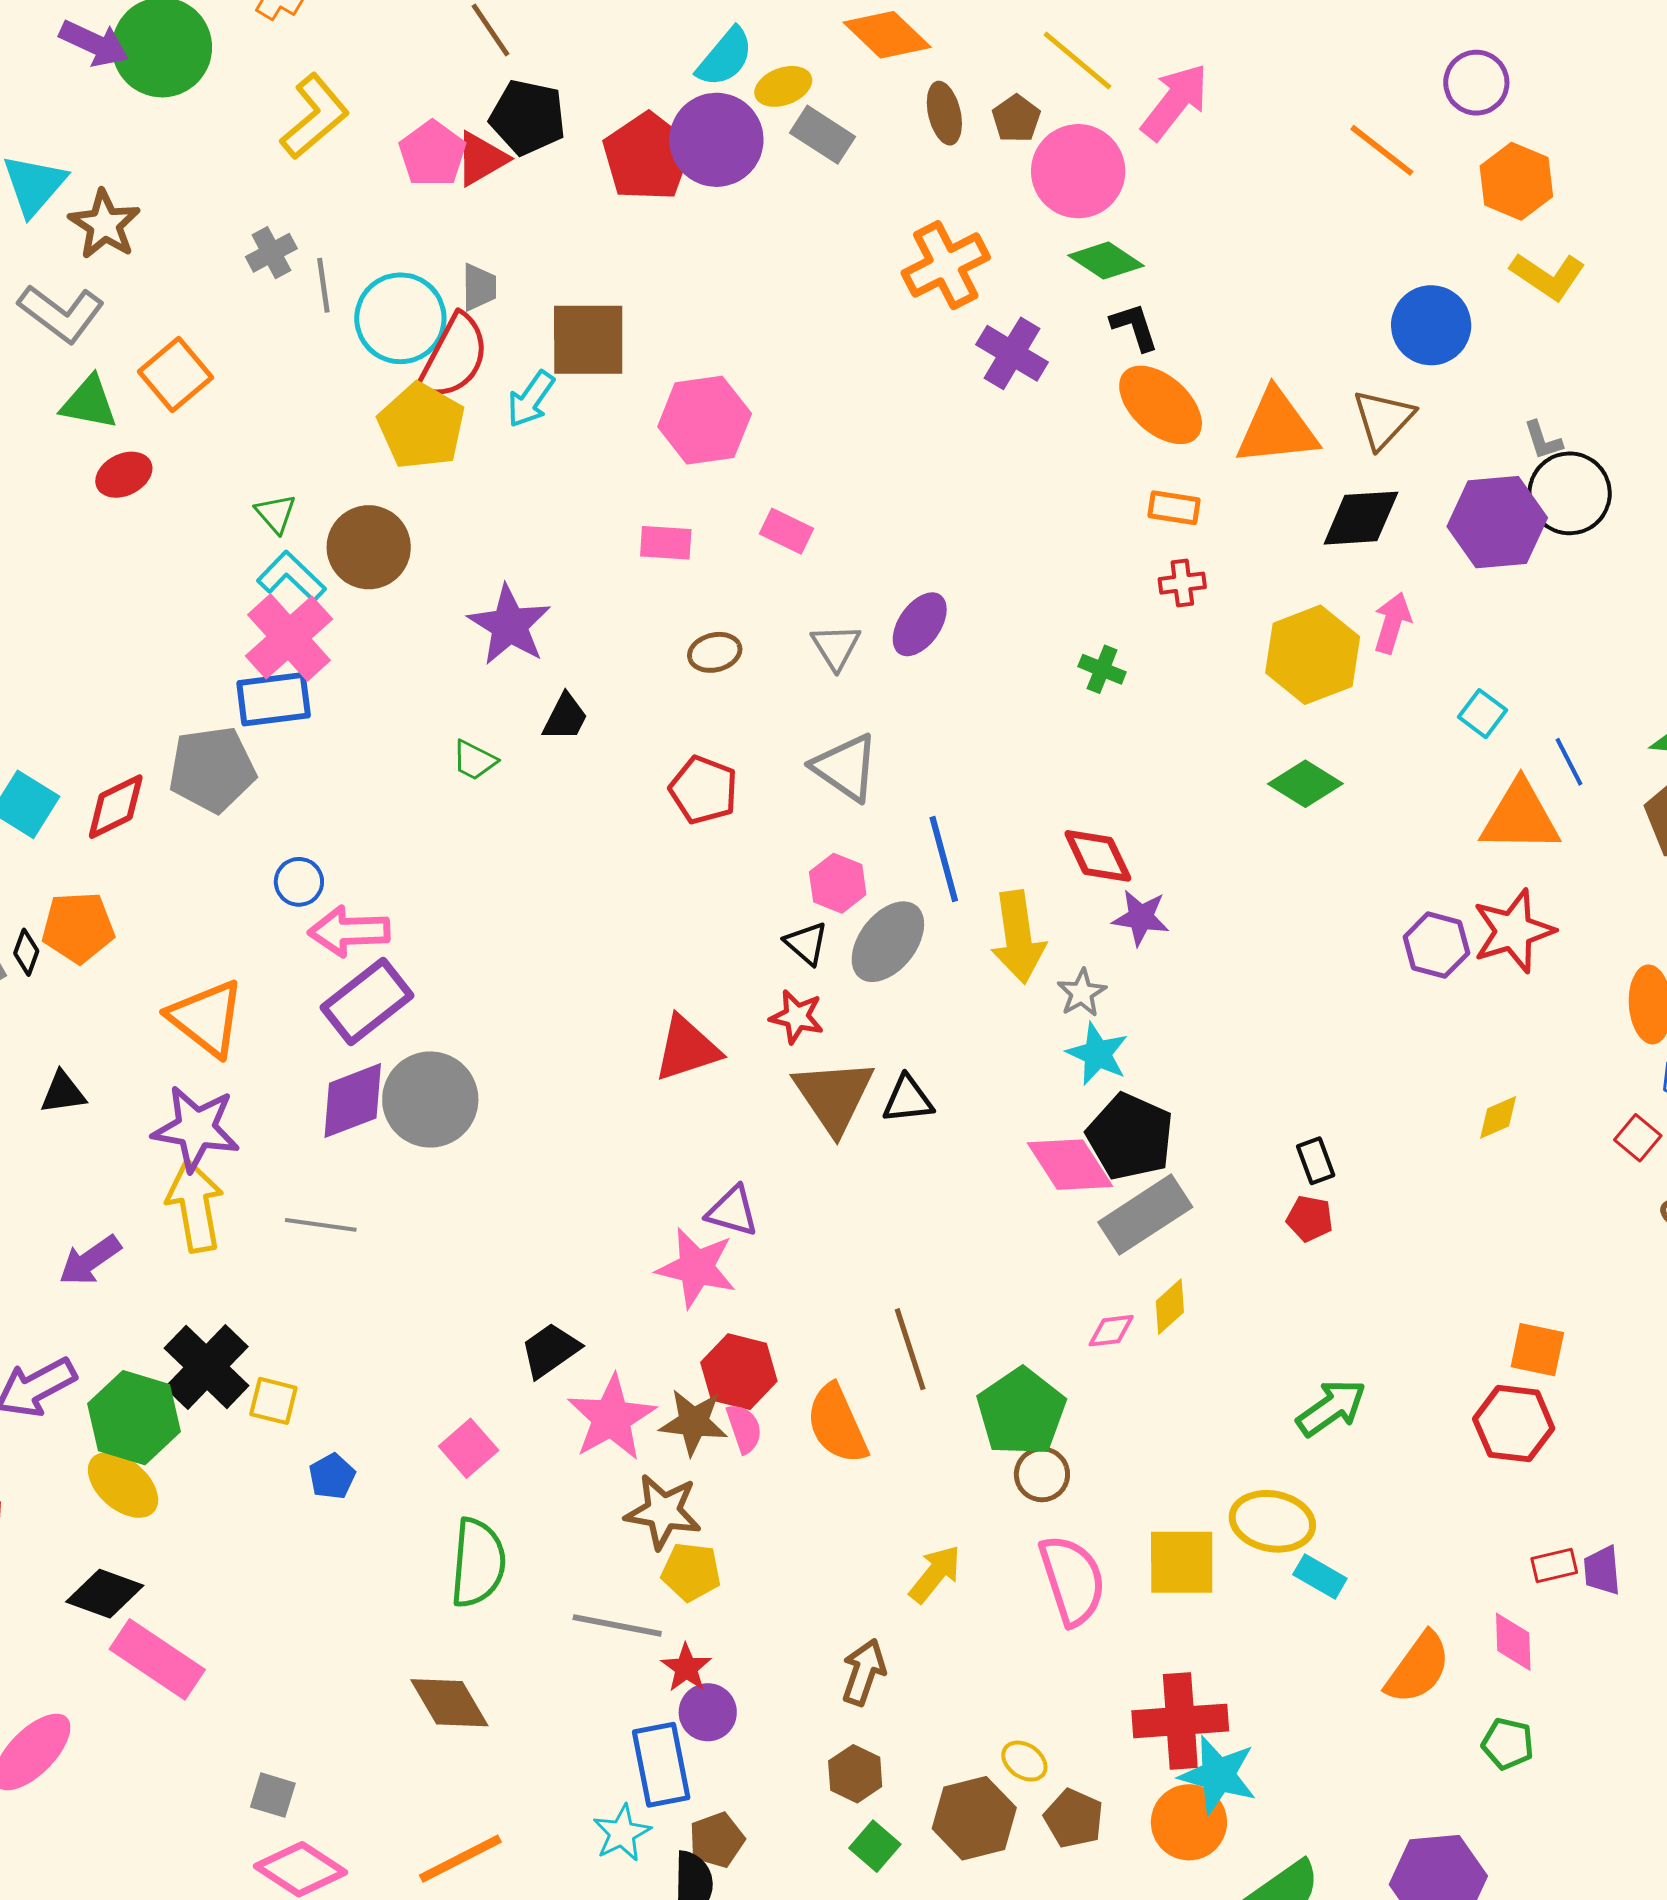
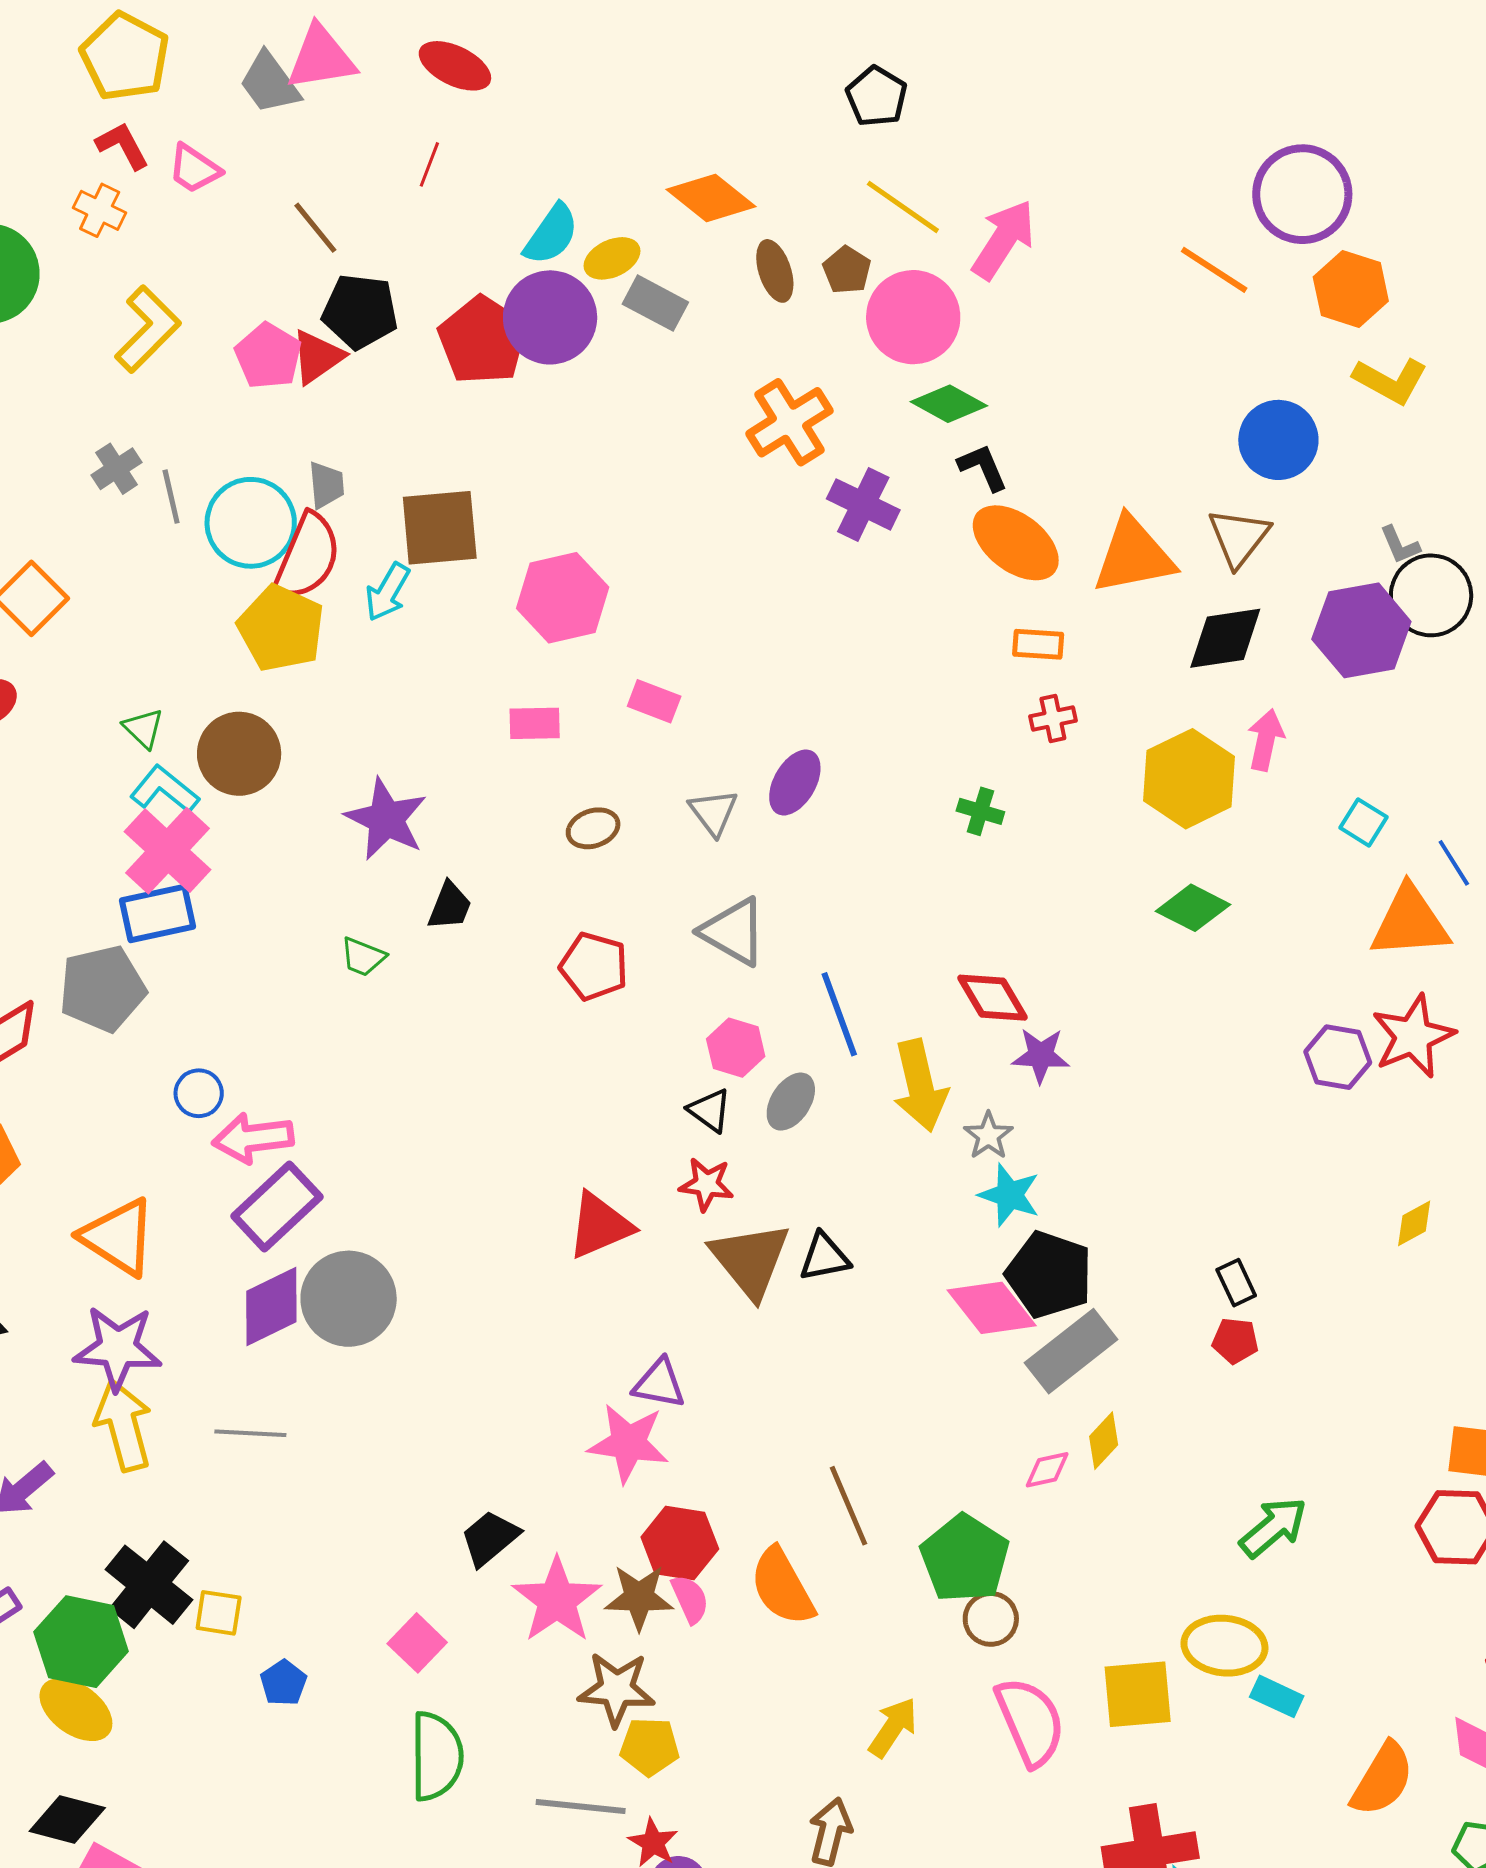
purple circle: (1476, 83) -> (1302, 194), size x1.5
gray ellipse: (888, 942) -> (791, 1102), size x0.7

